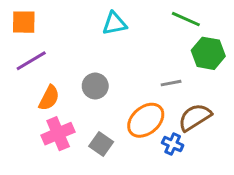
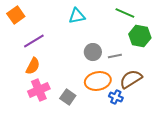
orange square: (24, 22) -> (16, 15), turned -36
purple line: (31, 61) -> (34, 41), moved
gray circle: (95, 86) -> (93, 52), moved
orange ellipse: (146, 120) -> (98, 81), turned 30

